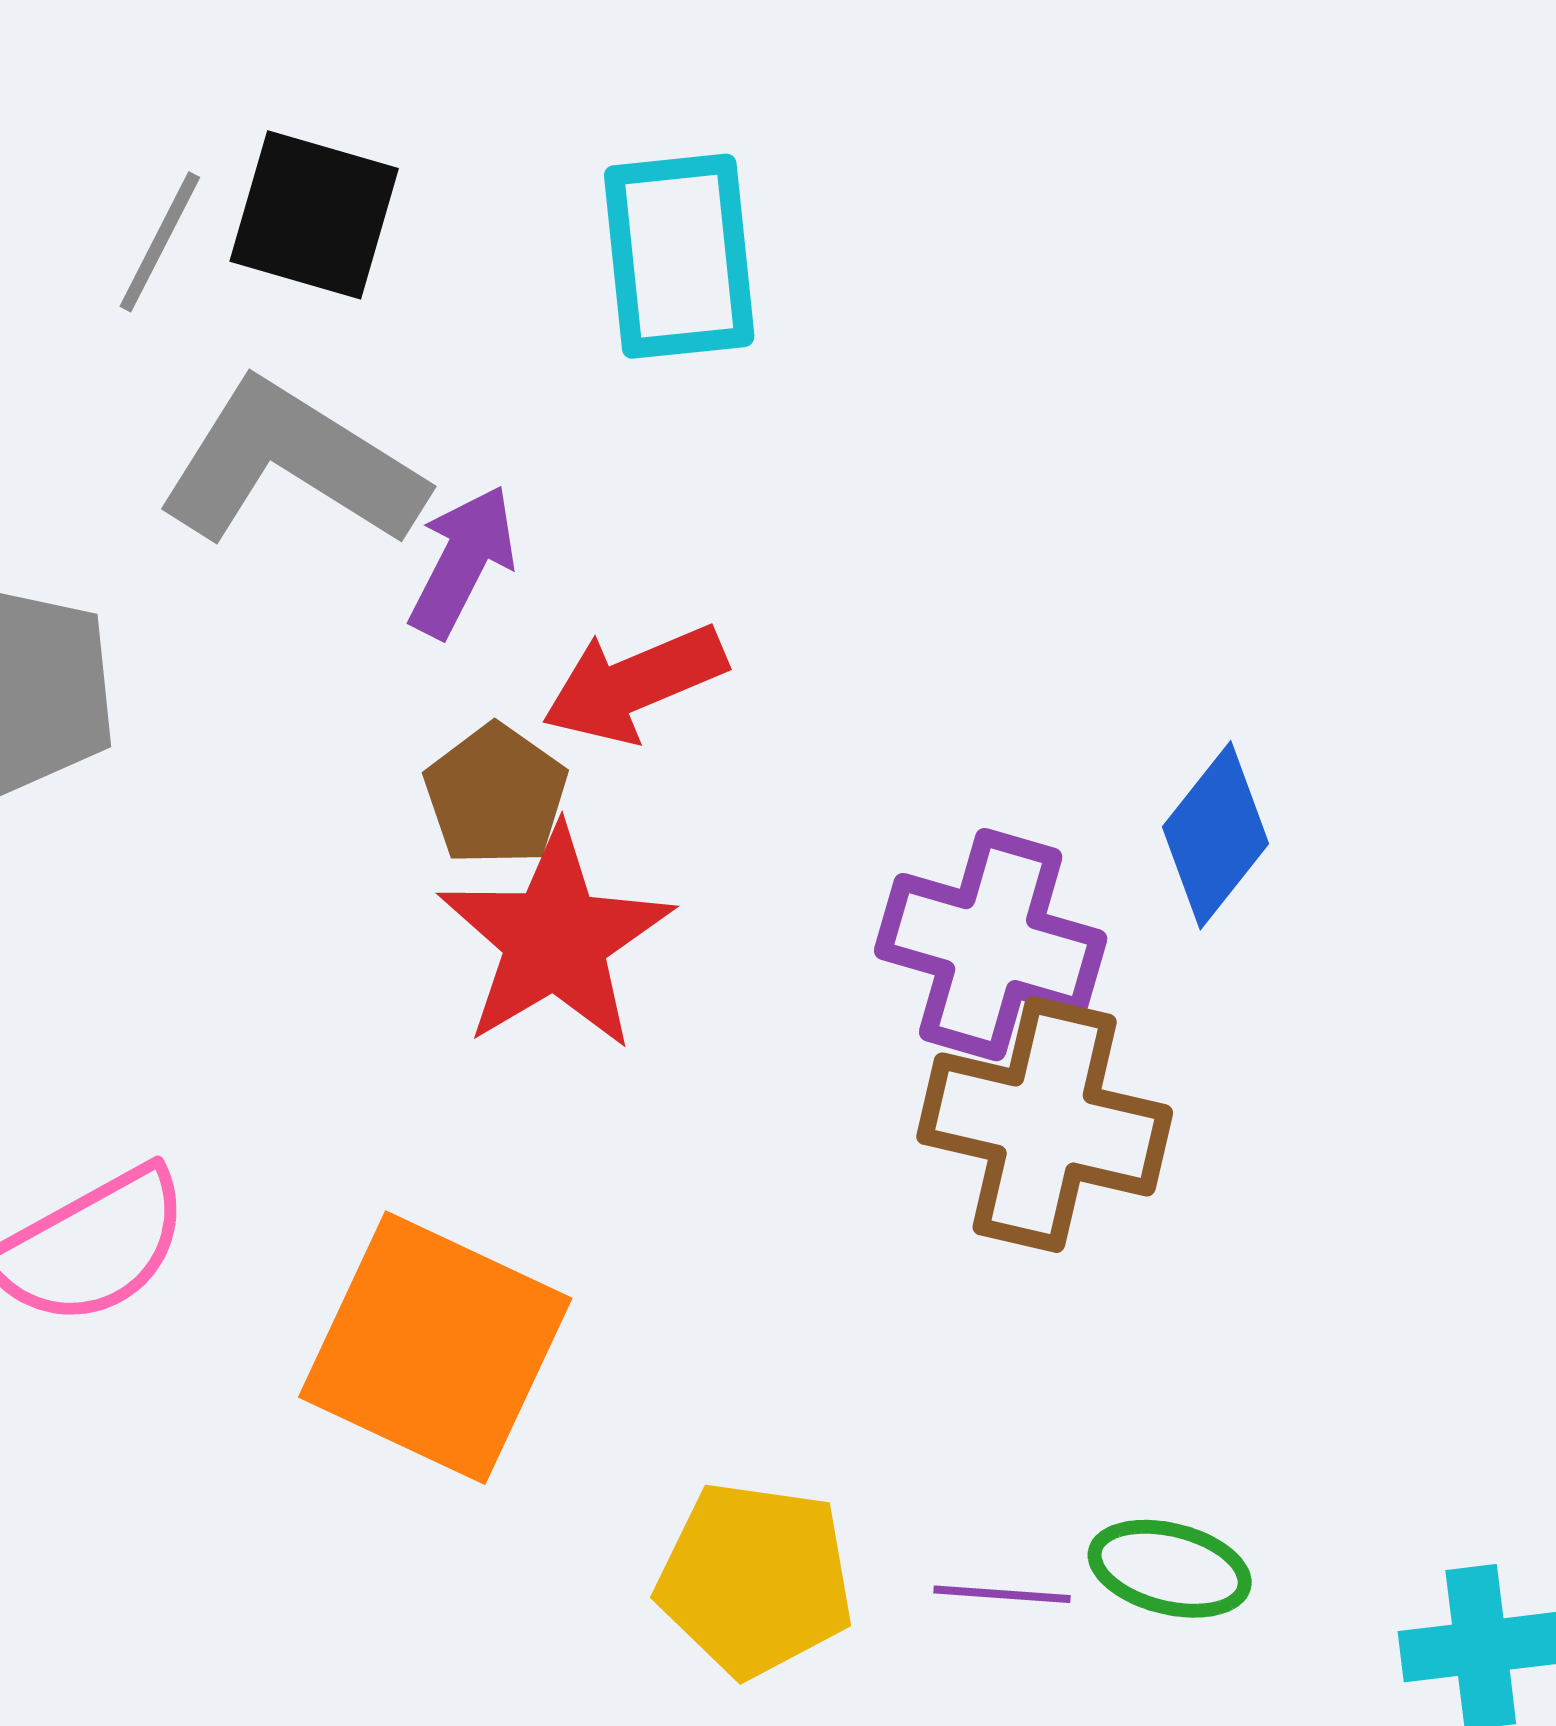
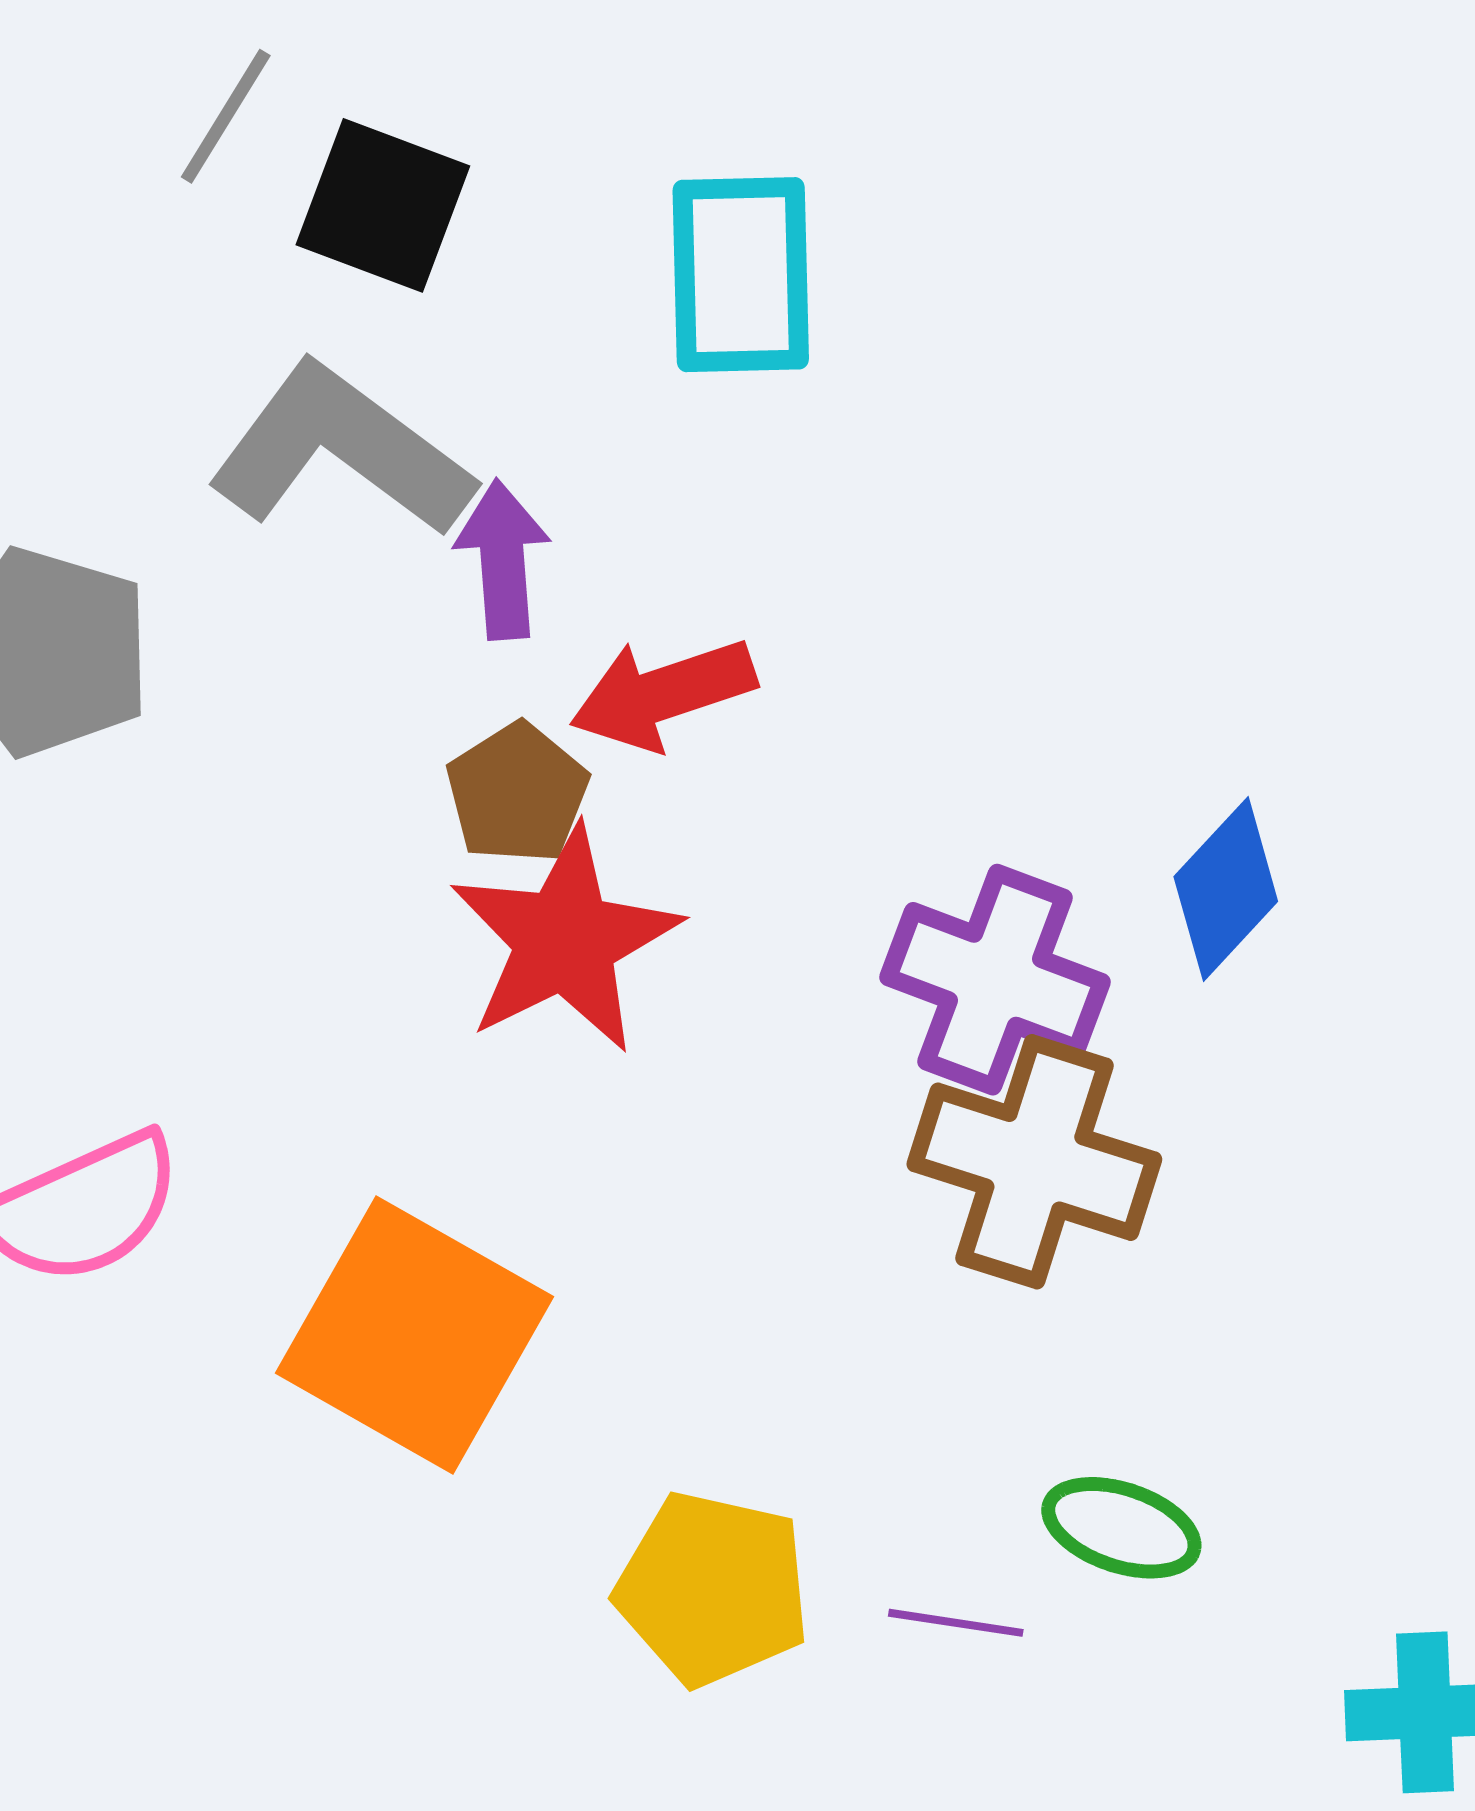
gray line: (160, 242) -> (226, 116), moved
purple arrow: (462, 561) -> (503, 560), turned -36
green ellipse: (1170, 1569) -> (1121, 1528), moved

